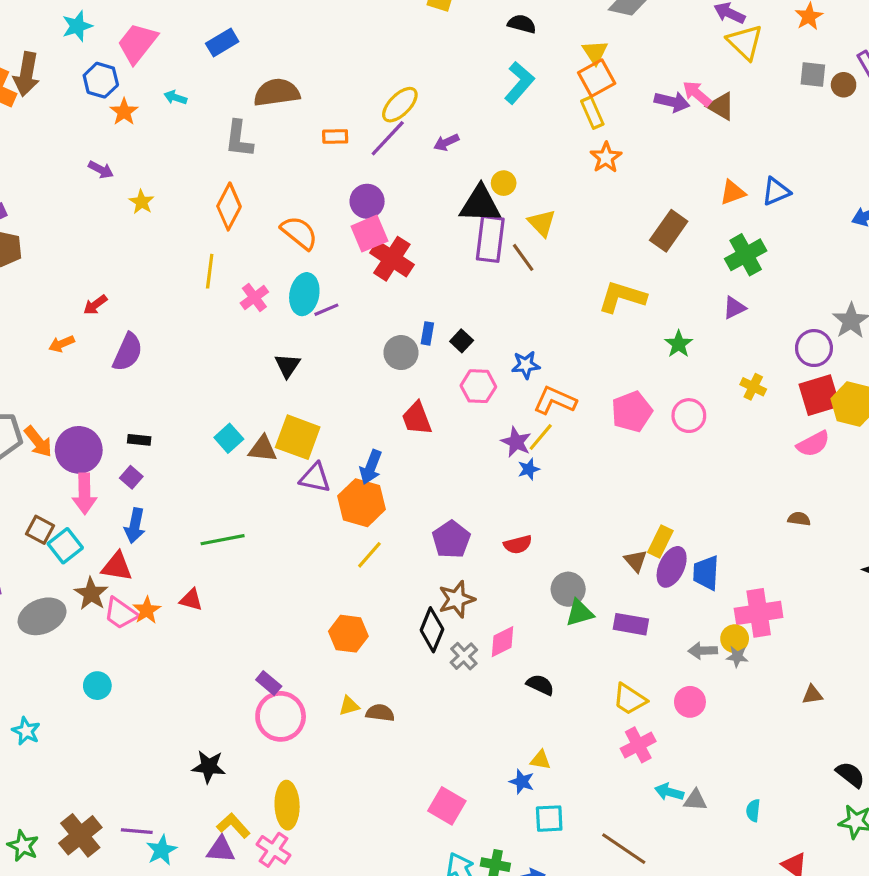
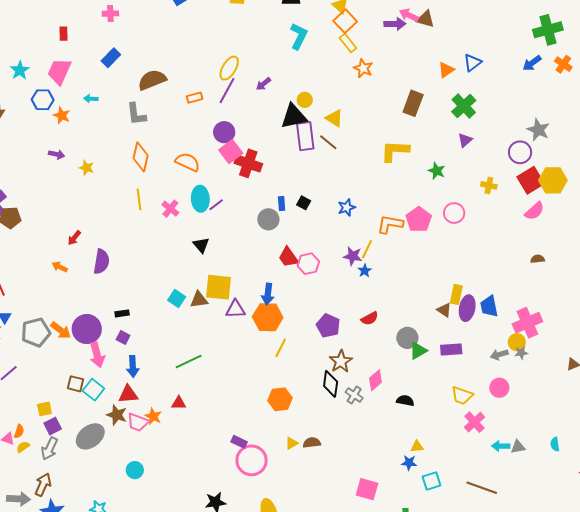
orange arrow: (62, 344) -> (60, 267), turned 63
pink hexagon: (478, 386) -> (308, 264), moved
orange L-shape: (555, 400) -> (390, 224), moved

